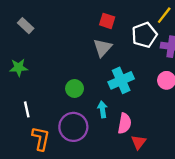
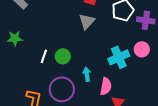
cyan cross: (121, 80) -> (119, 57), moved
white line: (27, 109) -> (44, 56), moved, turned 32

